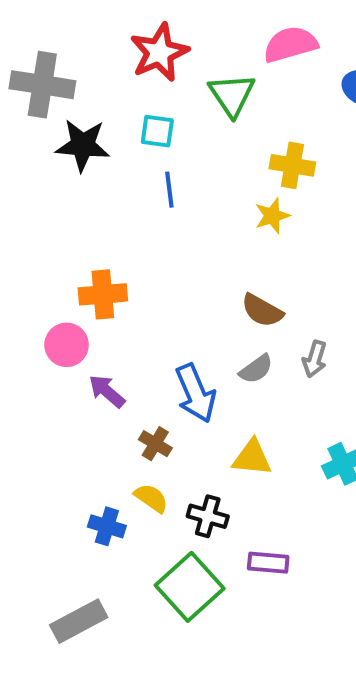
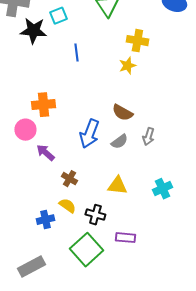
cyan square: (157, 131) -> (58, 16), moved, turned -30
blue arrow: (196, 393) -> (89, 134), moved, turned 44
blue cross: (107, 526) -> (45, 220), turned -30

